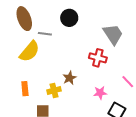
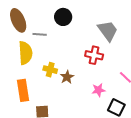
yellow semicircle: (29, 51) -> (25, 53), turned -40
orange rectangle: (25, 89) -> (23, 90), size x1.5
yellow cross: (54, 90) -> (50, 70), moved, turned 32

